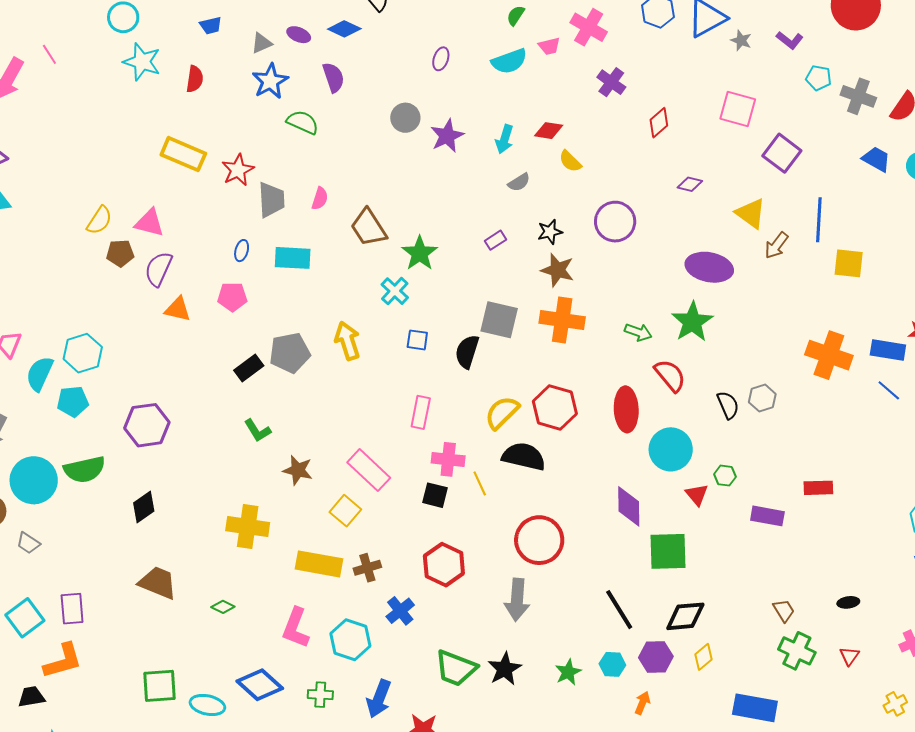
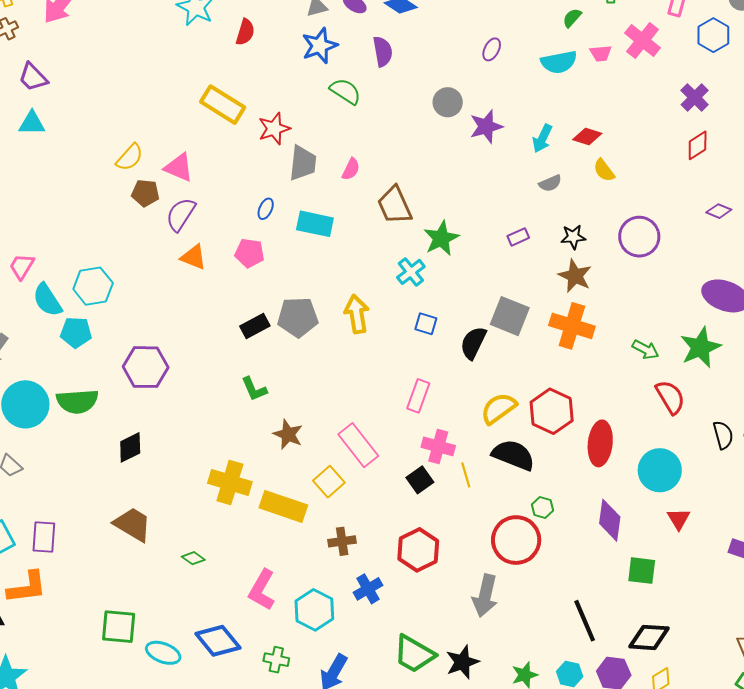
purple cross: (611, 82) -> (695, 98), moved
cyan semicircle: (40, 374) -> (47, 300), turned -66
red ellipse: (626, 409) -> (600, 443), moved
green hexagon: (725, 476) -> (542, 507), moved
black square: (435, 495) -> (420, 480), turned 32
green square: (668, 551) -> (642, 571), size x0.7
yellow rectangle: (319, 564) -> (283, 506), moved

